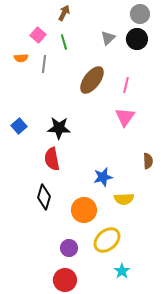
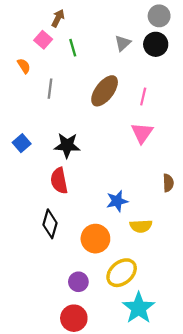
brown arrow: (64, 13) -> (58, 18), moved
orange semicircle: (21, 58) -> (24, 66), turned -120
gray line: (44, 64) -> (50, 89), moved
cyan star: (122, 271) -> (139, 308), size x1.8

